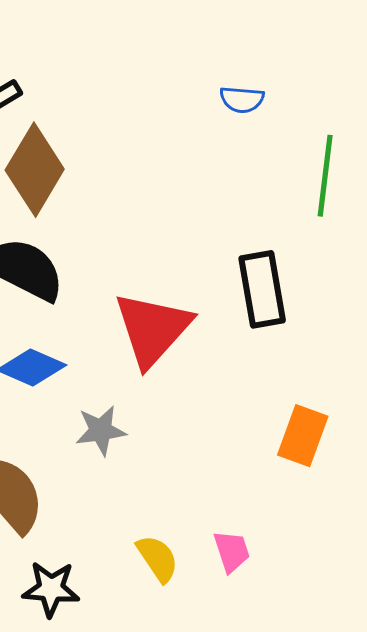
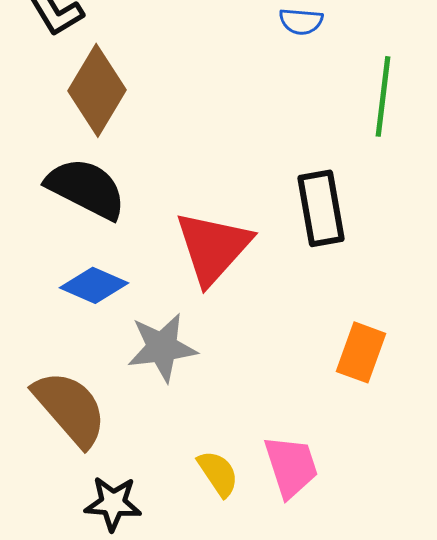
gray star: (101, 430) -> (162, 347), size x1.4
pink trapezoid: (232, 551) -> (291, 466), size x1.5

